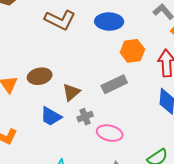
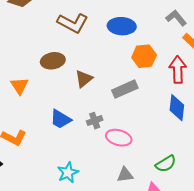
brown ellipse: (40, 76) -> (53, 61), moved
brown triangle: (71, 92) -> (84, 79), moved

